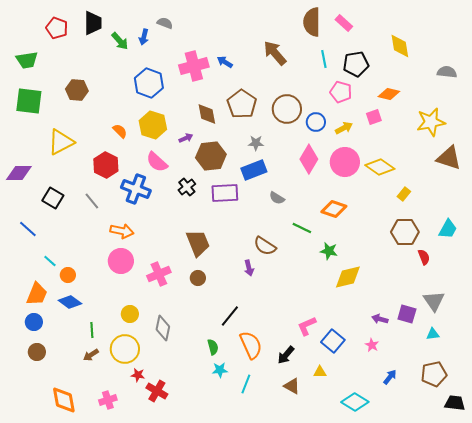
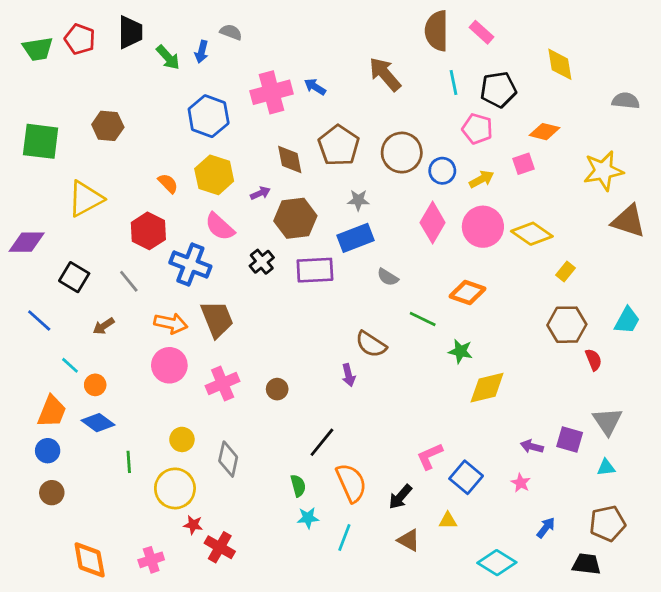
green trapezoid: (27, 60) -> (38, 49), moved
brown trapezoid: (198, 243) -> (217, 319), moved
brown arrow: (91, 355) -> (104, 326), moved
black trapezoid: (455, 403) -> (586, 564), moved

